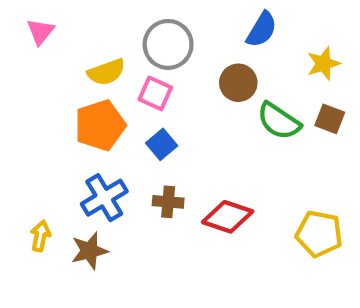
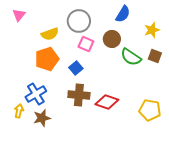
pink square: (155, 93) -> (86, 44), moved
blue cross: (104, 198) -> (36, 94), moved
brown cross: (168, 202) -> (79, 95), size x1.5

